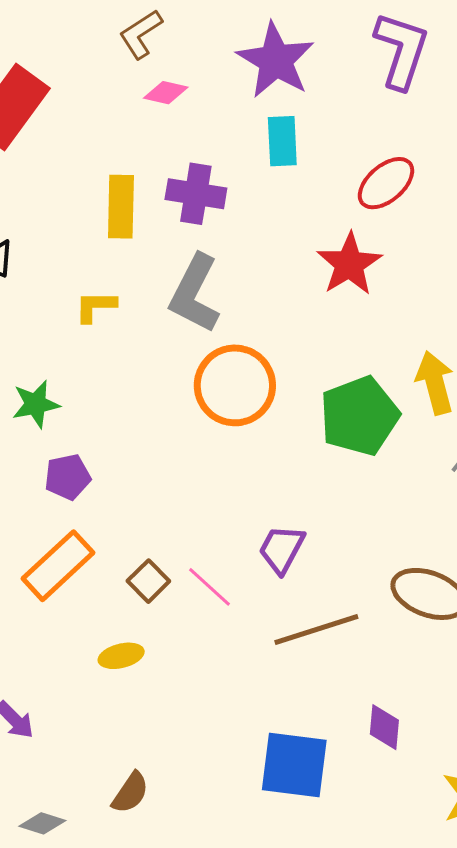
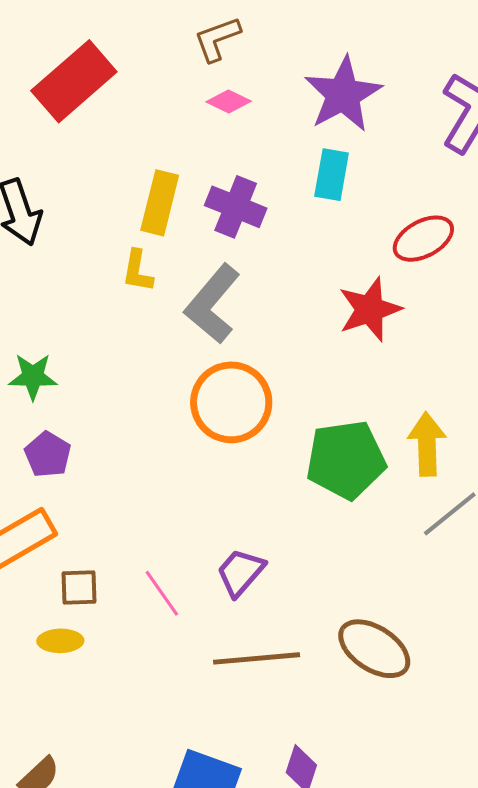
yellow L-shape: (96, 306) -> (137, 271), moved, turned -93
purple pentagon: (68, 477) -> (48, 455), turned 30
brown square: (148, 581) -> (79, 588), moved, turned 30

